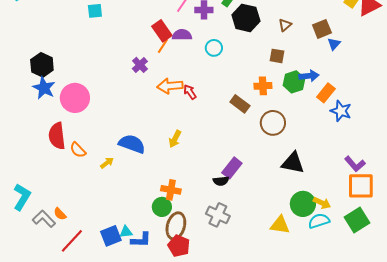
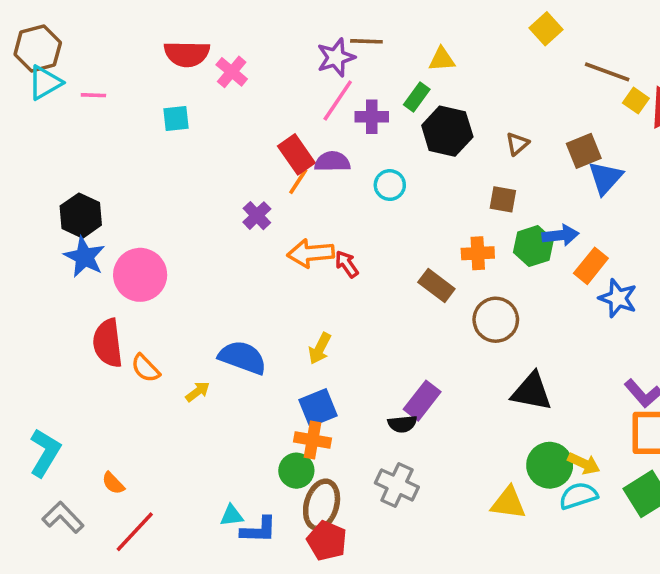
blue triangle: (334, 44) -> (605, 178), size x1.5
gray L-shape: (44, 219) -> (63, 517), moved
blue square: (111, 236) -> (318, 408), moved

